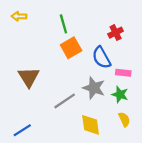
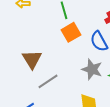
gray line: (65, 101) -> (48, 81), moved

